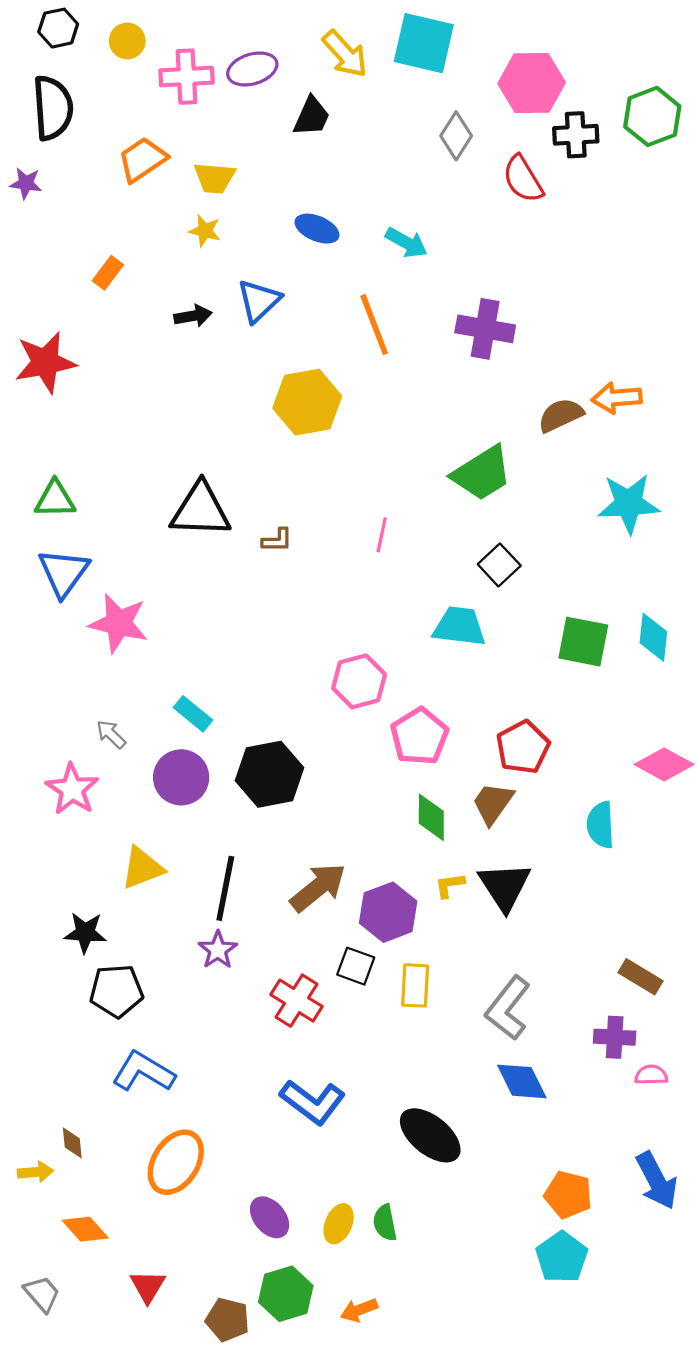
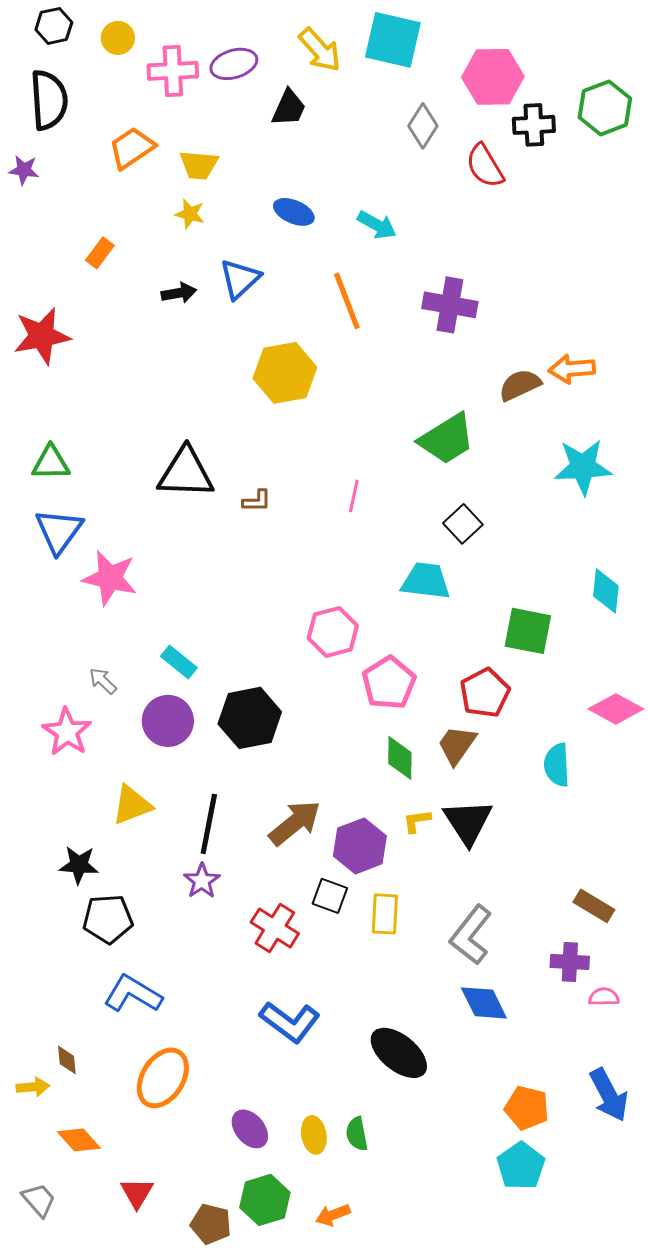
green square: (583, 642) -> (528, 631), moved
yellow ellipse: (339, 1224) -> (314, 1135), turned -33

